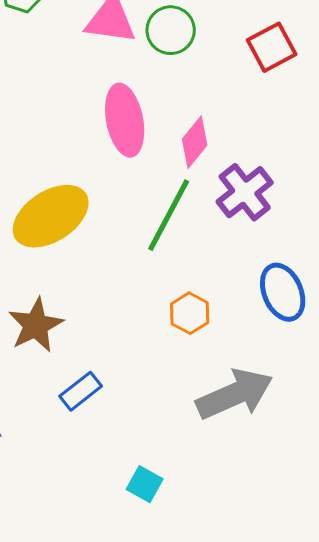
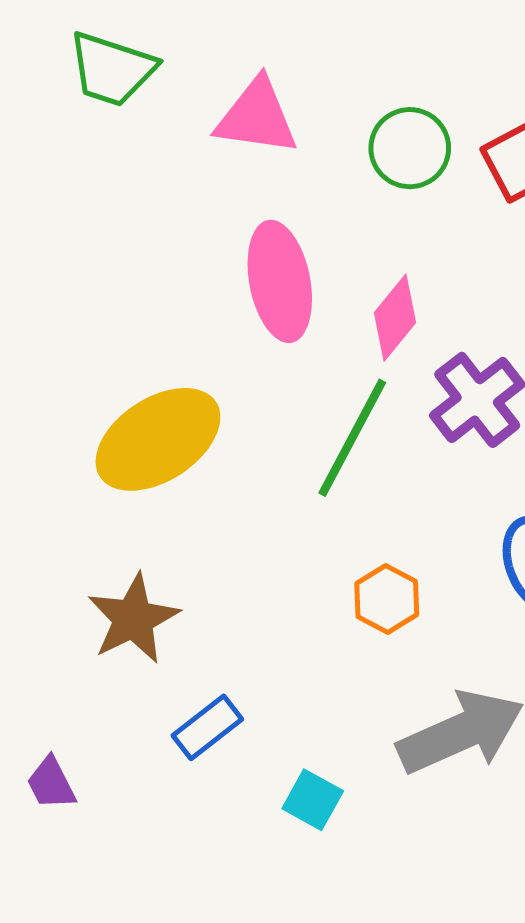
green circle: (171, 30) -> (410, 148), moved
cyan square: (145, 484) -> (313, 800), moved

